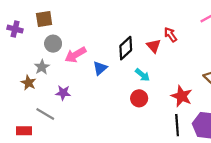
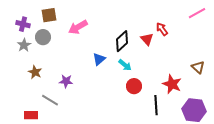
gray circle: (53, 44) -> (43, 37), moved
pink arrow: (75, 55) -> (78, 27), moved
gray star: (42, 67) -> (24, 45), moved
cyan arrow: (142, 75) -> (125, 65), moved
black line: (177, 125) -> (156, 105), moved

